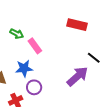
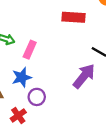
pink rectangle: (35, 46) -> (30, 50), turned 70

